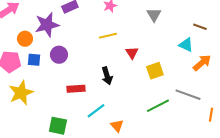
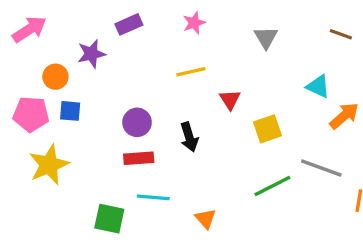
purple star: (47, 25) -> (91, 54), size x0.7
brown line: (200, 27) -> (341, 34), moved
purple circle: (59, 55) -> (137, 122), moved
cyan line: (96, 111) -> (153, 197), moved, turned 42

